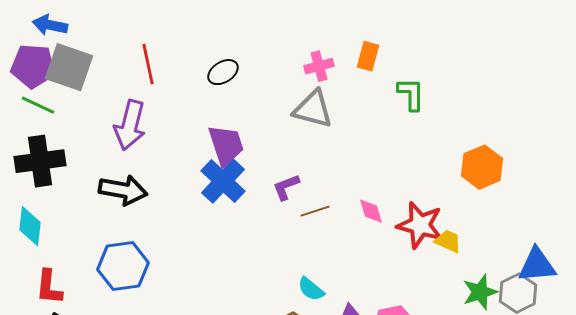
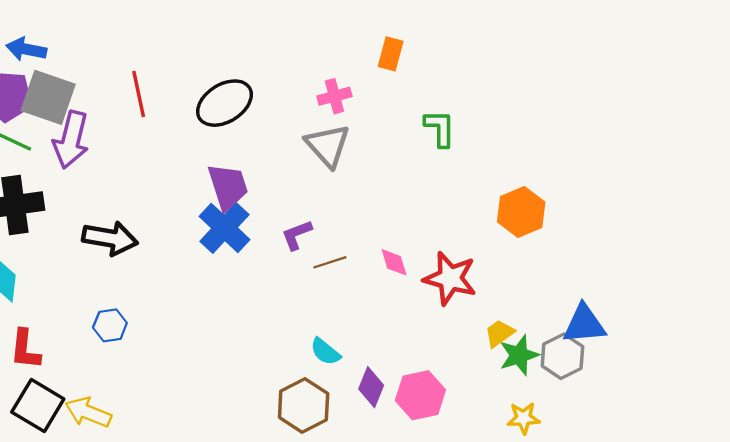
orange rectangle: (368, 56) -> (391, 54), moved
black ellipse: (223, 72) -> (225, 103), size x1.6
gray triangle: (313, 109) -> (328, 145), turned 33
purple arrow: (130, 125) -> (71, 140), moved
yellow trapezoid: (448, 241) -> (499, 333), moved, turned -60
blue hexagon: (123, 266) -> (110, 325), size x0.6

